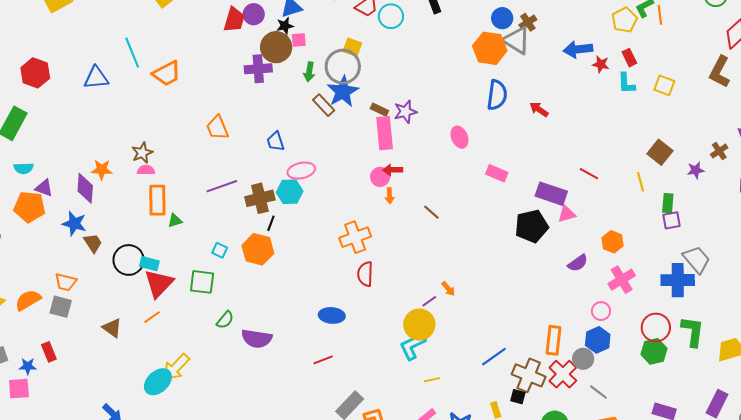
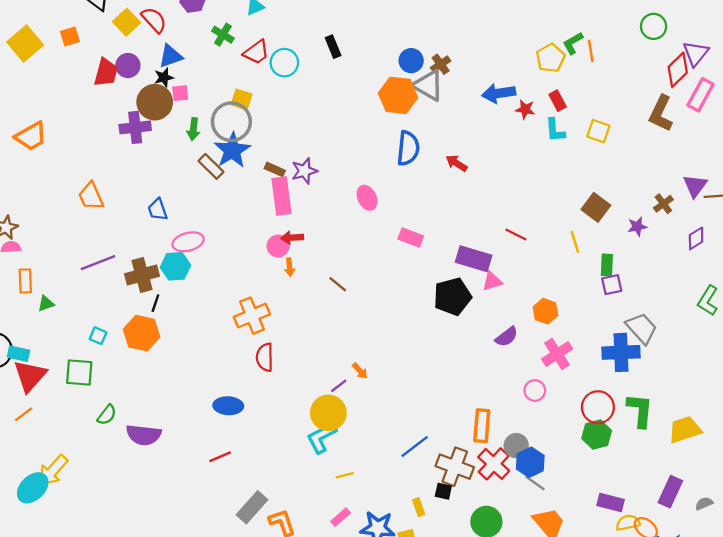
orange rectangle: (157, 200) -> (25, 281), size x0.7
blue hexagon: (598, 340) -> (530, 462), moved

